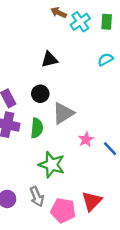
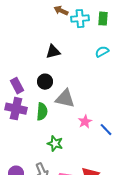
cyan cross: (80, 22) -> (80, 19), turned 30
gray triangle: (63, 113) -> (65, 99), turned 45
green star: (52, 165) -> (55, 144), size x0.7

